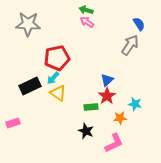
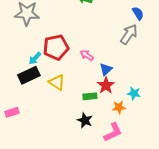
pink arrow: (87, 22) -> (87, 55), moved
cyan arrow: (53, 78) -> (35, 58), moved

